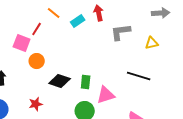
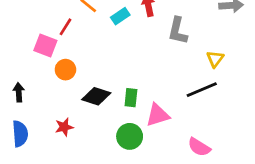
gray L-shape: (121, 32) -> (178, 31), turned -70
yellow triangle: (152, 43) -> (215, 59), moved, turned -40
black line: (139, 76) -> (202, 90), turned -40

